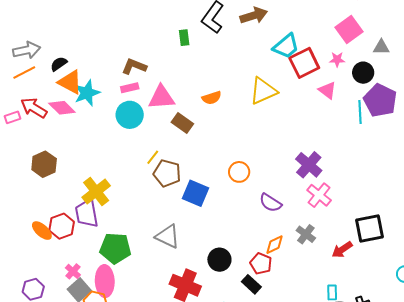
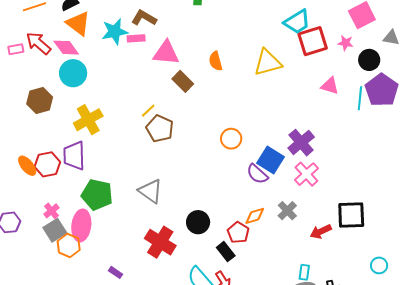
pink triangle: (327, 90) -> (330, 86), moved, turned -30
cyan star: (87, 93) -> (115, 32), moved
orange semicircle: (212, 98) -> (216, 61), turned 84
cyan circle: (130, 115) -> (73, 73), moved
yellow cross: (96, 191) -> (88, 120), moved
blue square: (196, 193) -> (270, 160), moved

